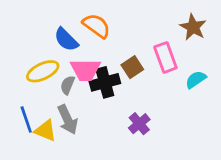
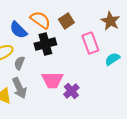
brown square: (132, 67) -> (66, 21), moved
pink trapezoid: (85, 70) -> (52, 80), moved
black cross: (105, 82) -> (45, 44), moved

